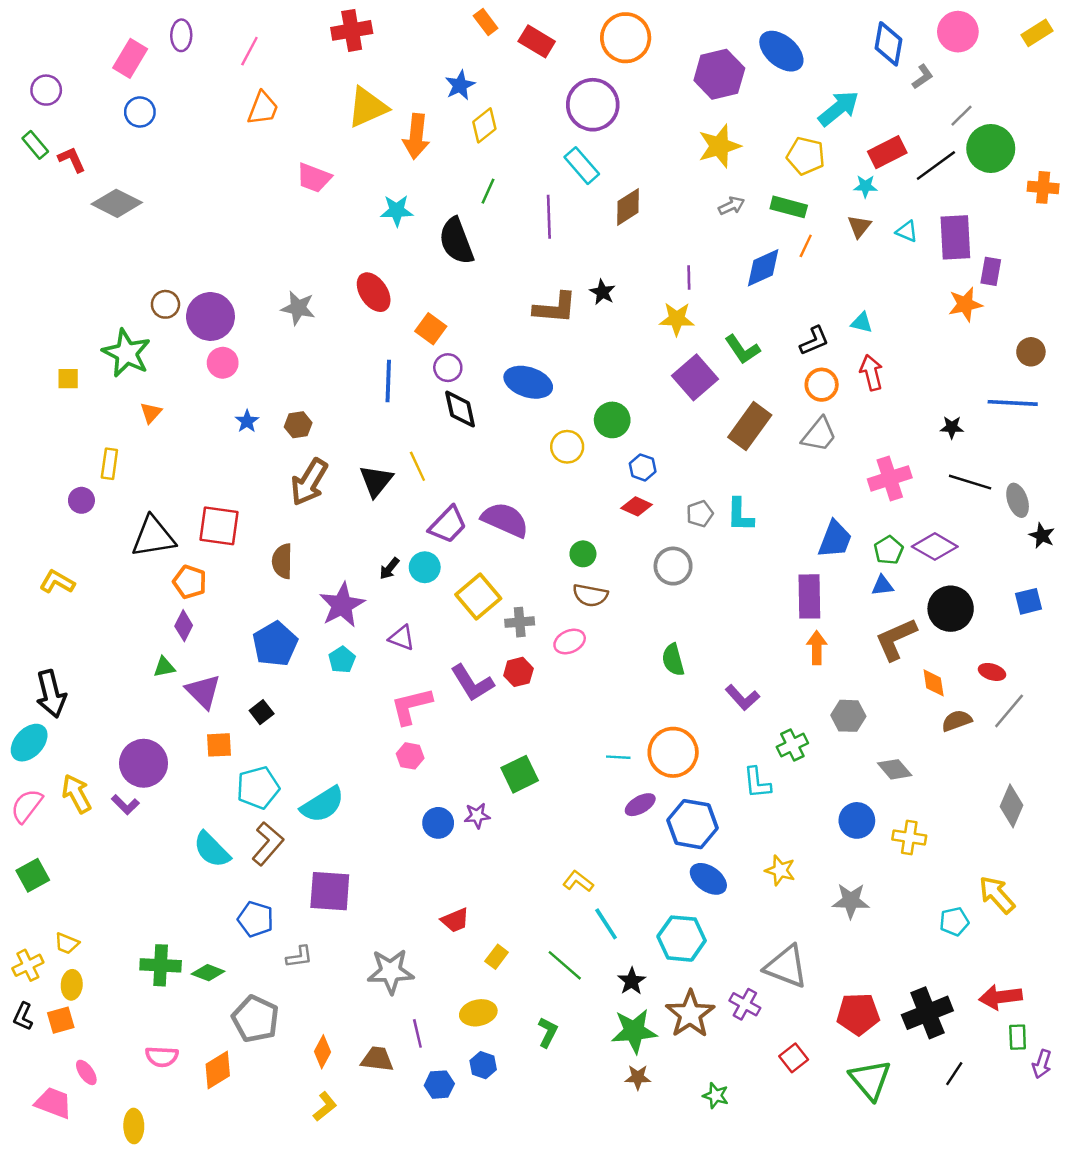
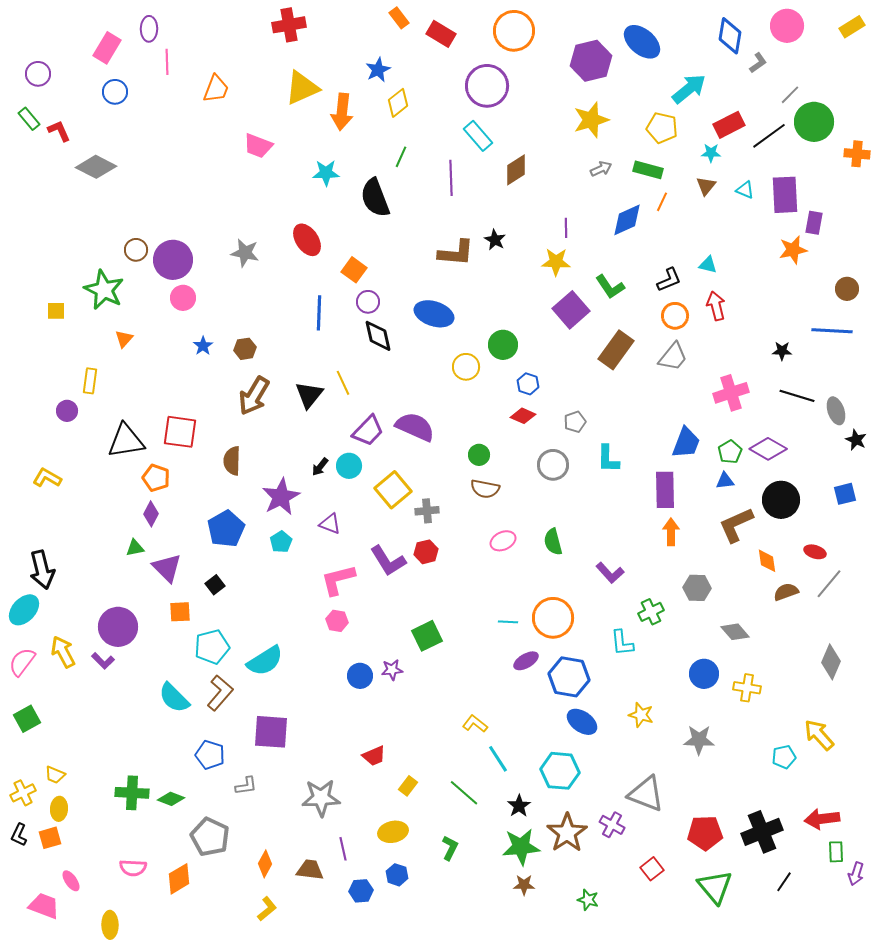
pink line: (249, 51) -> (167, 62), moved, turned -30
cyan L-shape: (740, 515) -> (608, 459), moved
pink ellipse: (570, 642) -> (503, 541), moved

